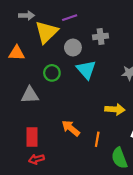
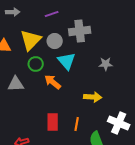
yellow triangle: (46, 32) -> (31, 40), moved
gray cross: (101, 36) -> (80, 31), size x1.5
orange arrow: (71, 128) -> (53, 82), moved
red rectangle: (32, 137) -> (53, 122), moved

